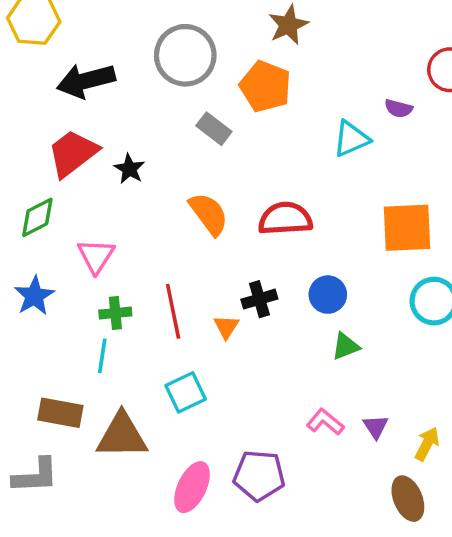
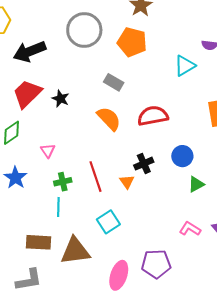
gray rectangle: (214, 129) -> (114, 82), moved
pink triangle: (96, 256) -> (48, 151), size x0.7

